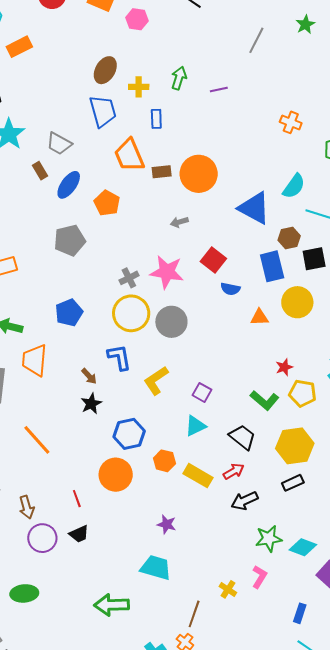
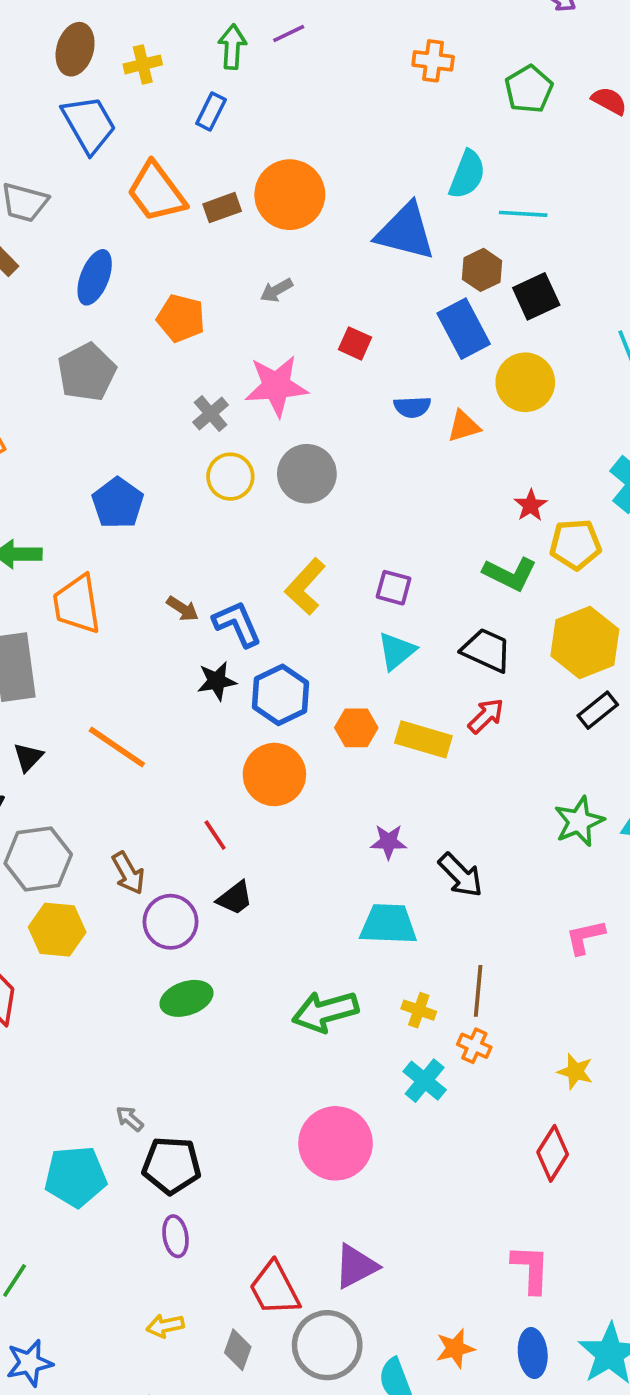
green arrow: (179, 78) -> (232, 47), moved
blue rectangle: (156, 119) -> (211, 112), moved, turned 42
blue ellipse: (69, 185) -> (95, 277), moved
orange pentagon: (107, 203) -> (181, 318), moved
red square: (213, 260) -> (355, 343), size x0.7
blue semicircle: (230, 289) -> (412, 407), moved
yellow circle: (131, 313) -> (230, 477), size x0.7
blue L-shape: (119, 357) -> (237, 624), moved
black star: (91, 404) -> (217, 681), moved, turned 30
black arrow: (245, 501) -> (461, 875), moved, turned -96
pink L-shape: (259, 577) -> (585, 937), moved, turned -120
yellow cross: (228, 589) -> (419, 1010), moved
green ellipse: (24, 593) -> (186, 998), moved

